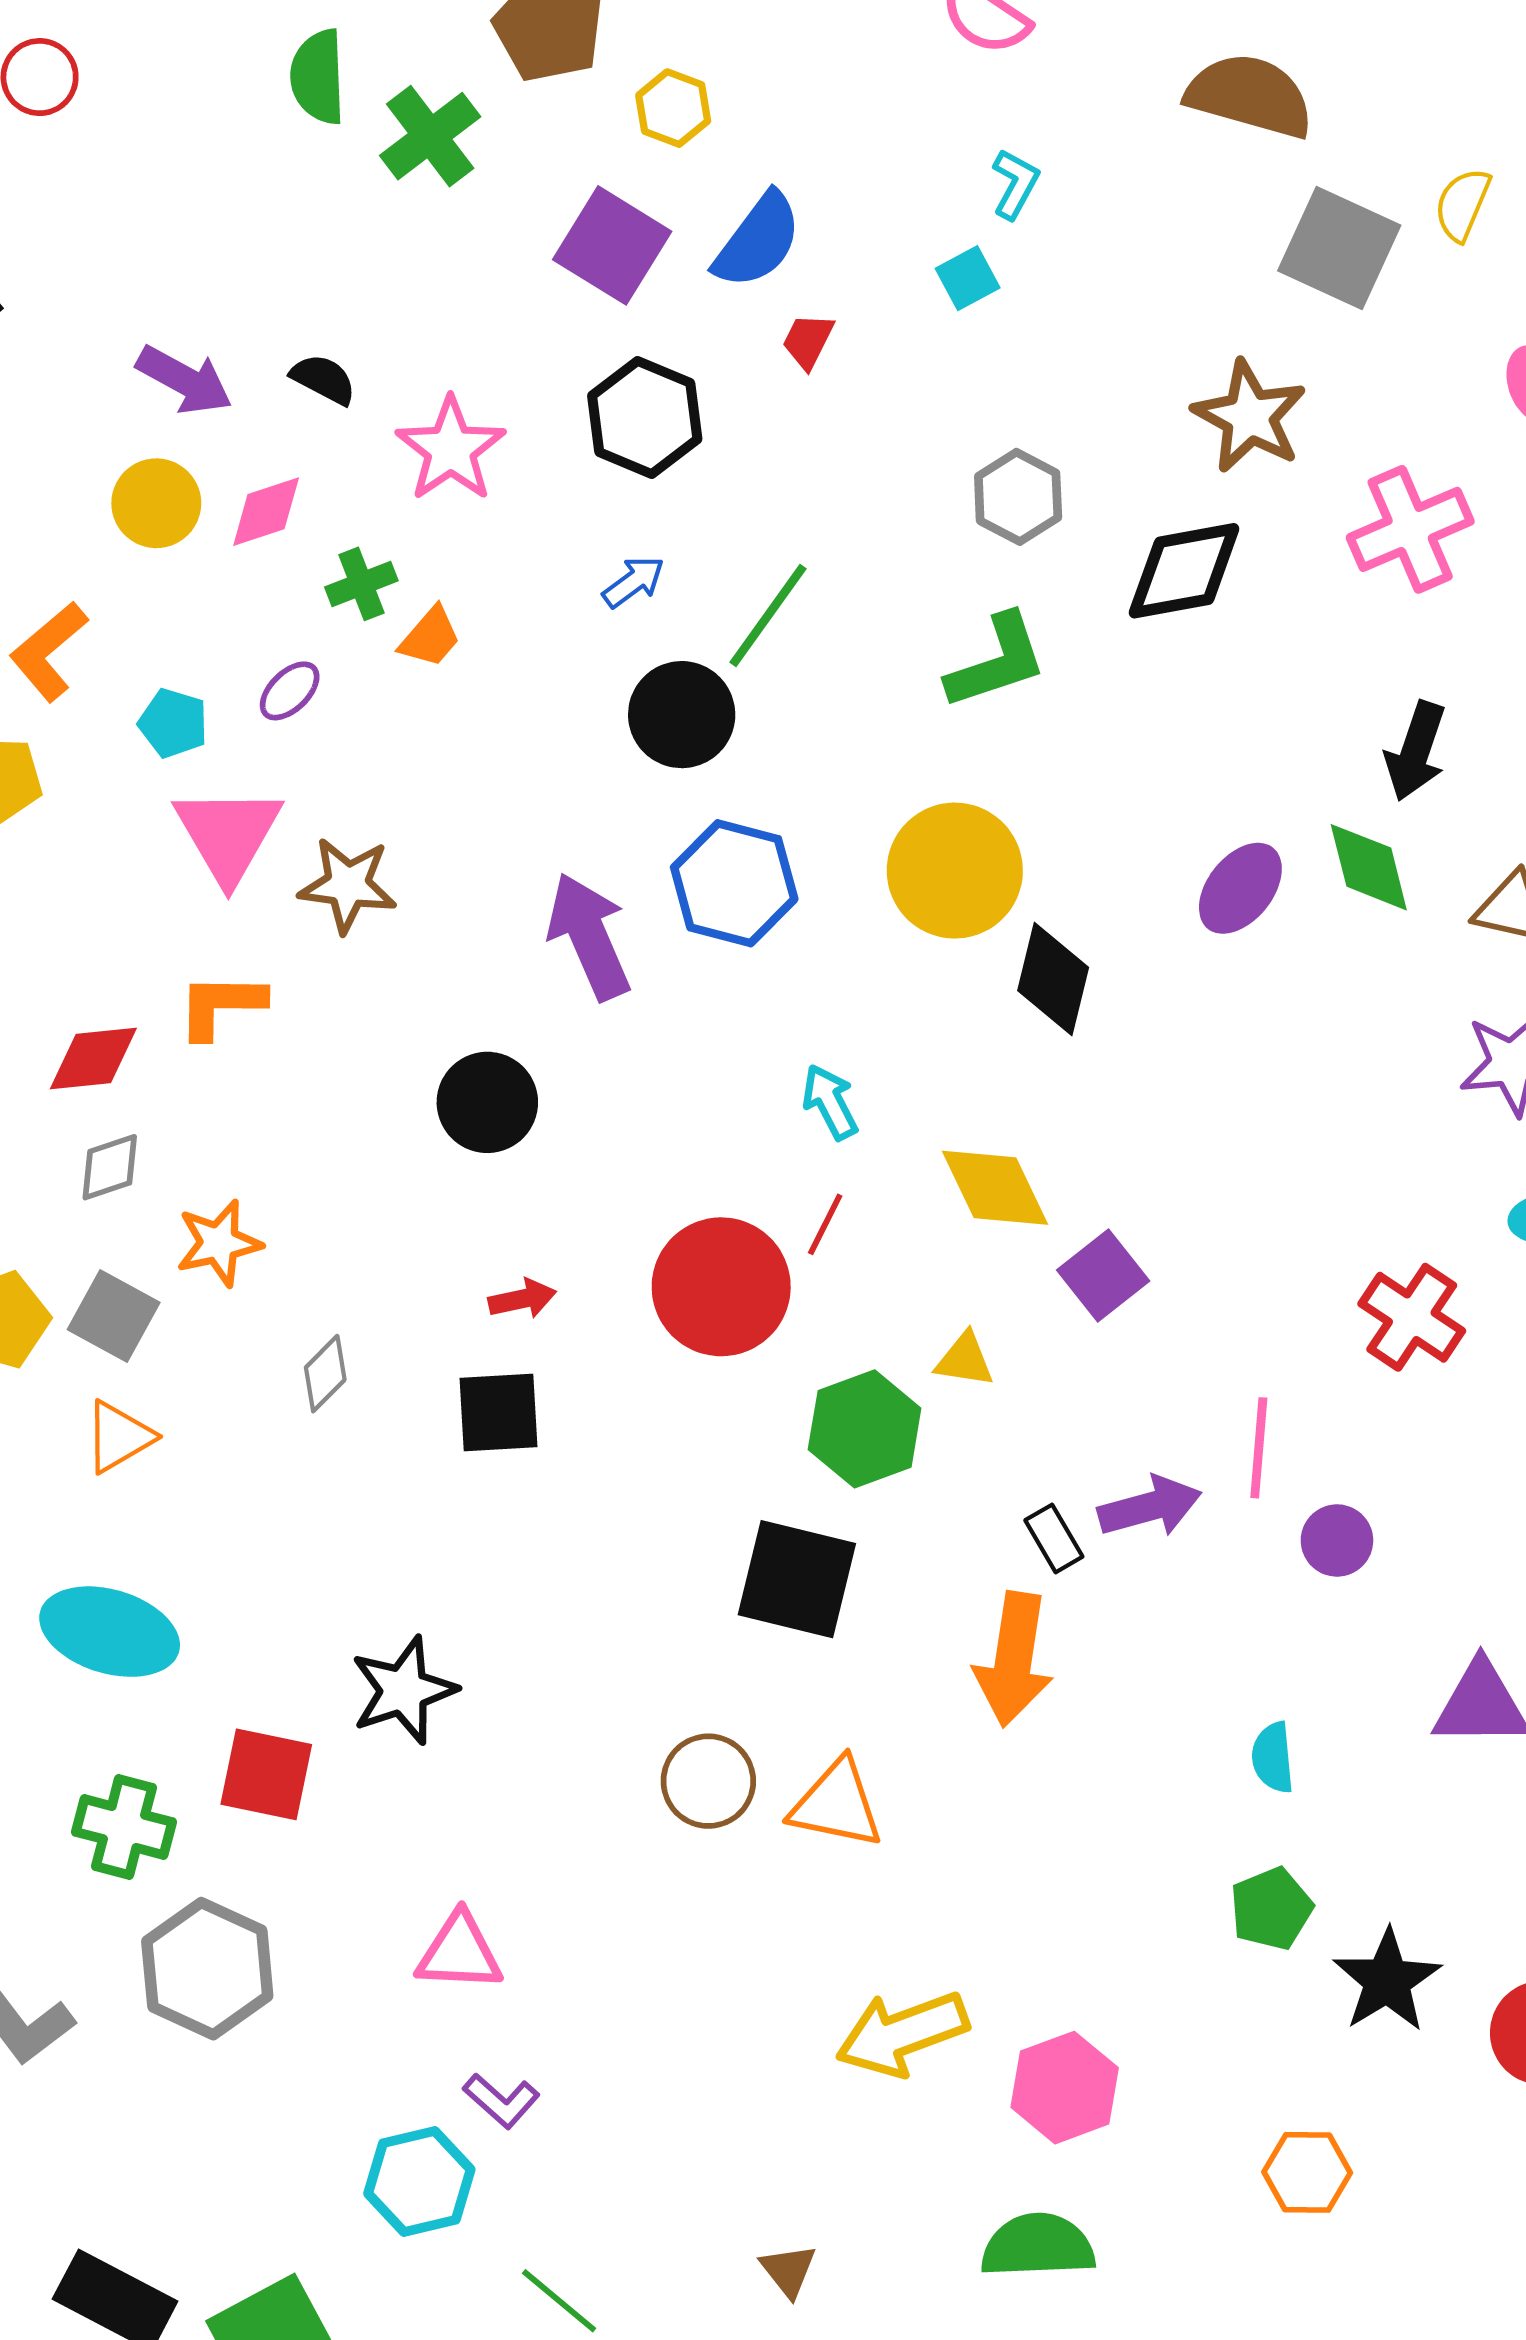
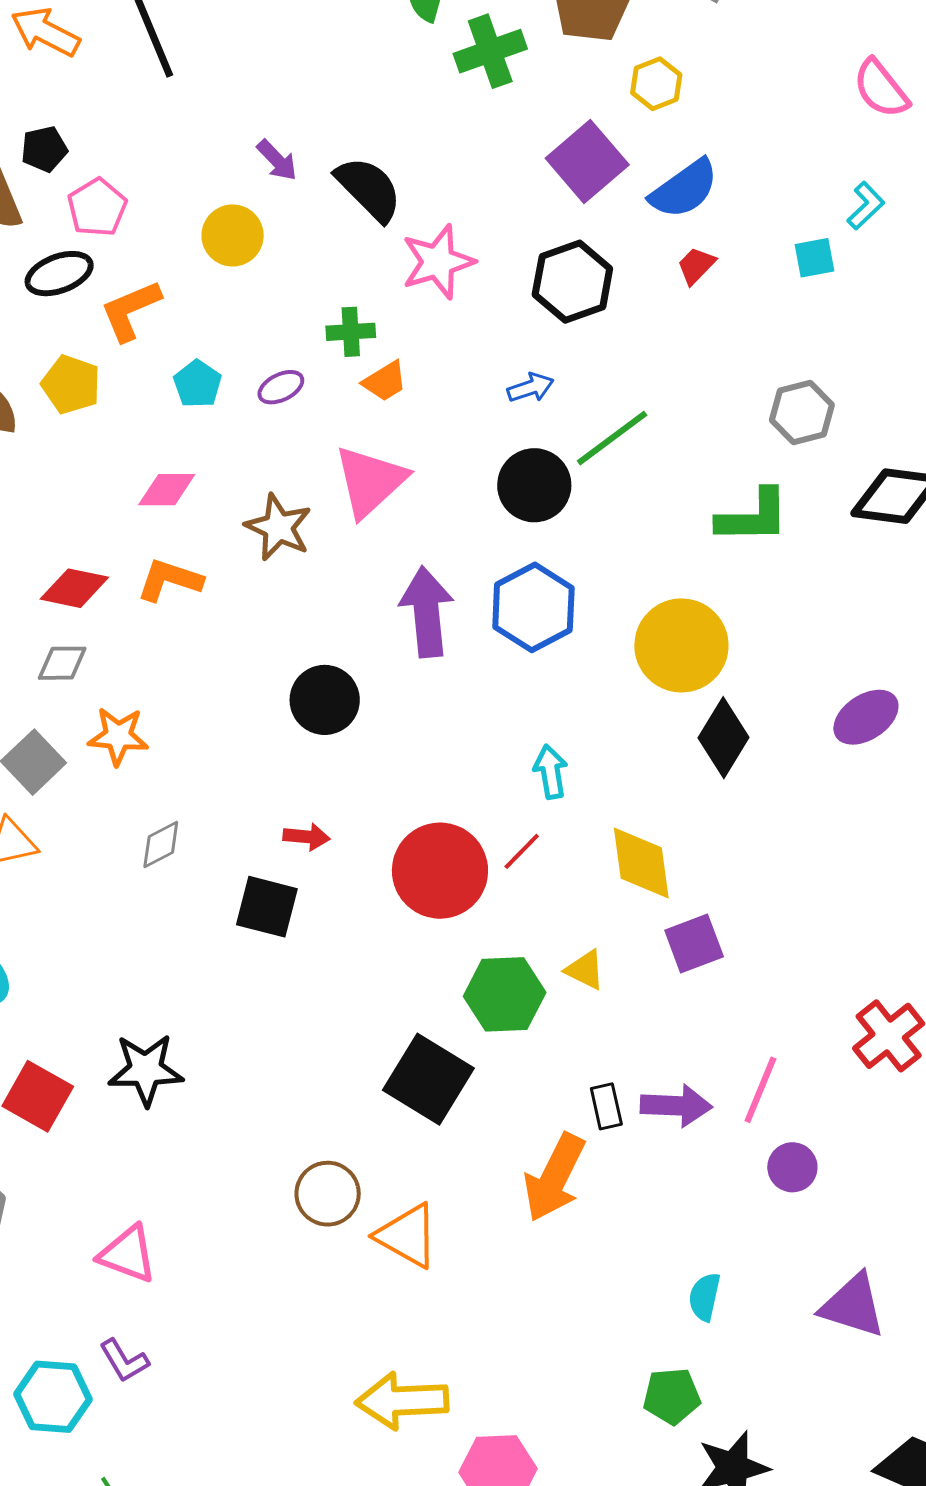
black semicircle: (323, 379) -> (369, 189), size x1.6
purple arrow: (184, 380) -> (277, 160), size x0.7
pink diamond: (266, 512) -> (167, 490), moved
pink triangle: (228, 834) -> (370, 481), moved

